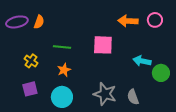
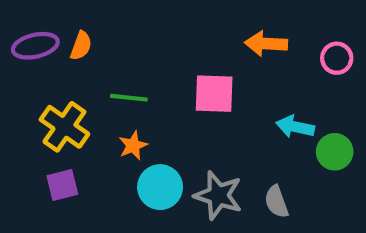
pink circle: (155, 20) -> (337, 58), moved
yellow cross: (31, 61) -> (64, 127), size x1.6
cyan circle: (62, 97) -> (160, 187), moved

